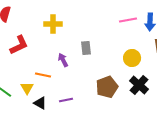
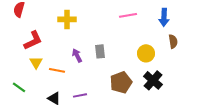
pink line: (128, 20) -> (128, 15), moved
gray rectangle: (86, 48) -> (100, 51), moved
yellow triangle: (27, 88) -> (36, 62), moved

